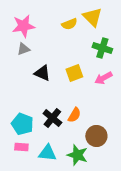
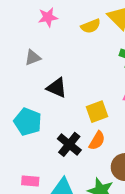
pink star: (23, 26) -> (48, 17), moved, size x0.7
yellow square: (74, 73) -> (97, 112), moved
cyan pentagon: (22, 124) -> (28, 122), moved

